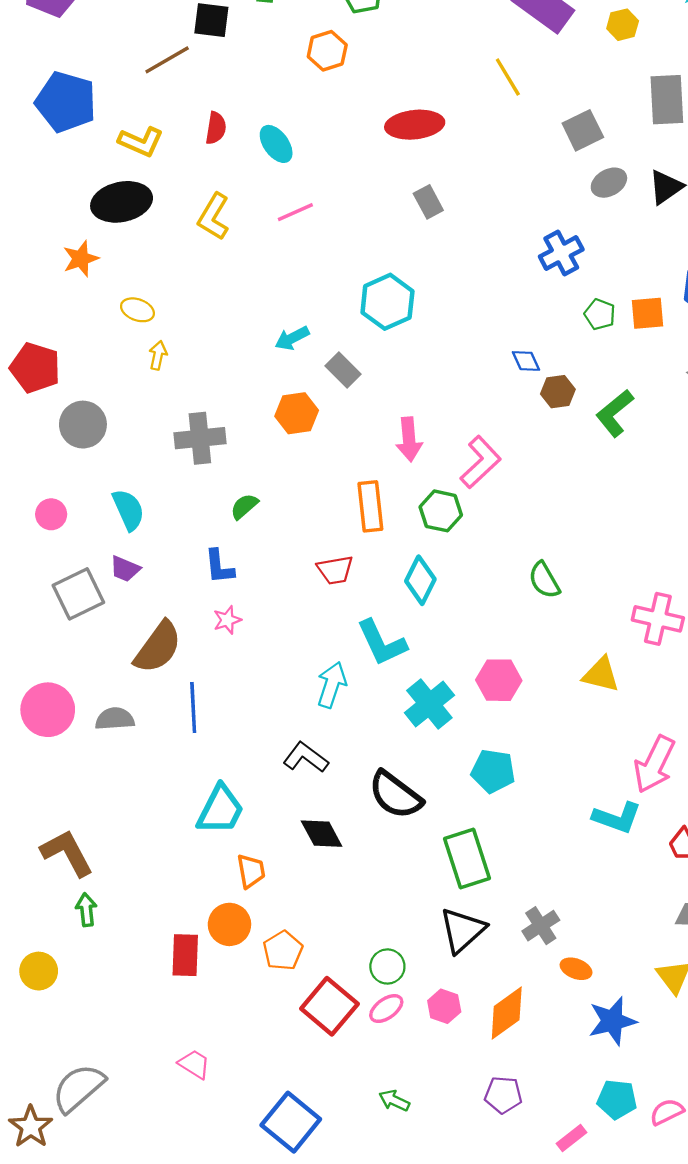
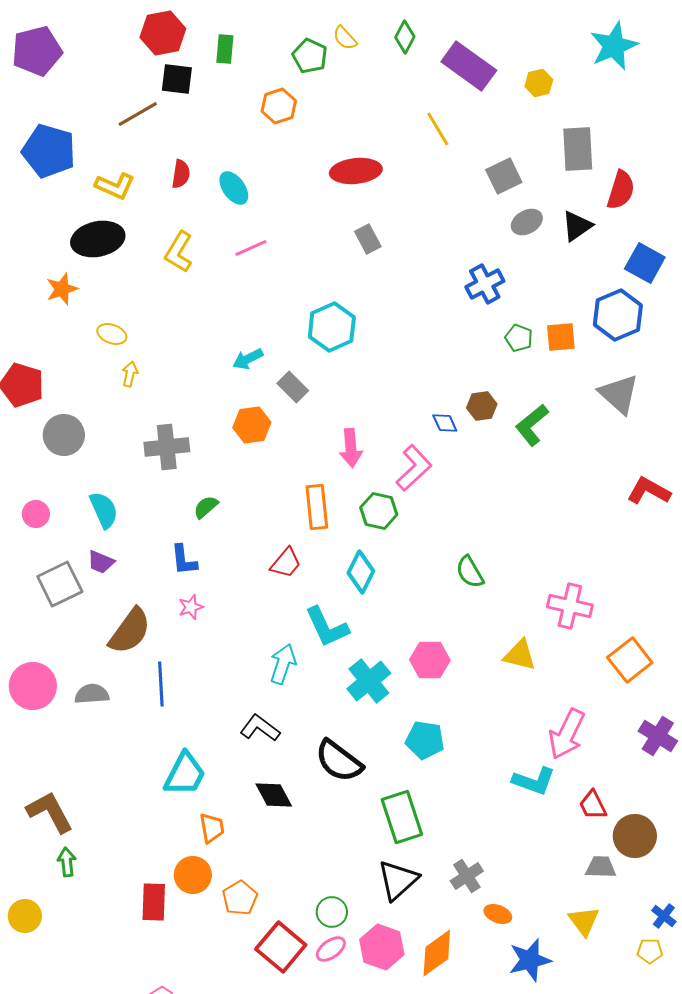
blue diamond: (526, 361) -> (445, 423), moved
red trapezoid: (335, 570) -> (286, 563), turned -40
pink hexagon: (444, 1006) -> (382, 947), size x1.5

